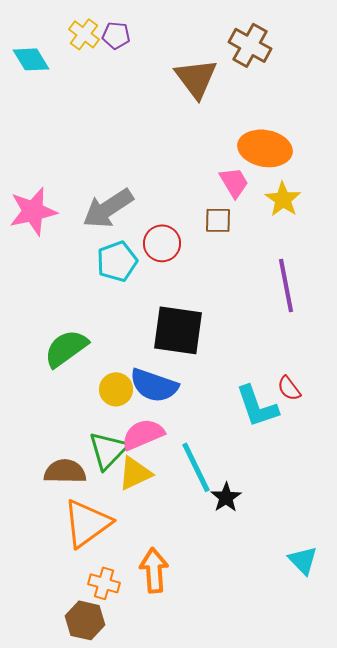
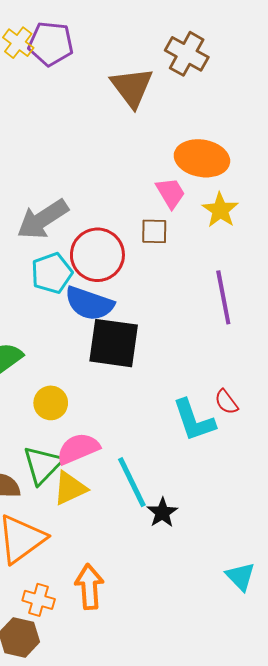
purple pentagon: (116, 35) -> (51, 44), size x1.6
red circle: (162, 243) -> (97, 255), size x1.4
blue semicircle: (154, 385) -> (89, 303), moved

